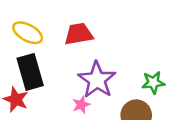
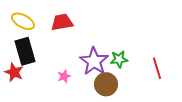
purple star: (97, 80) -> (94, 61), moved

